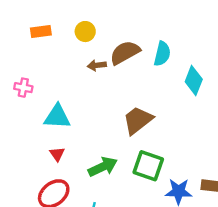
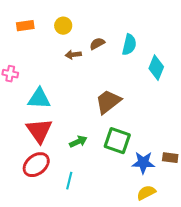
brown semicircle: (125, 53) -> (97, 44), size x0.6
red triangle: (57, 154) -> (39, 131), size x2.0
green arrow: (103, 167) -> (78, 142), size x0.7

